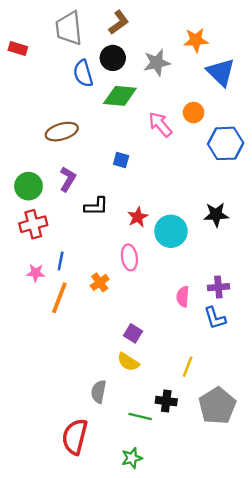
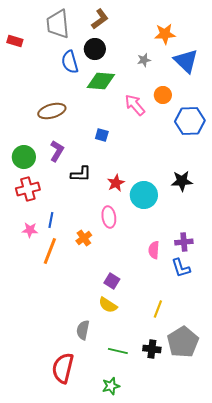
gray star: (157, 63) -> (144, 60), moved, size x0.6
black cross: (166, 401) -> (152, 349), moved

